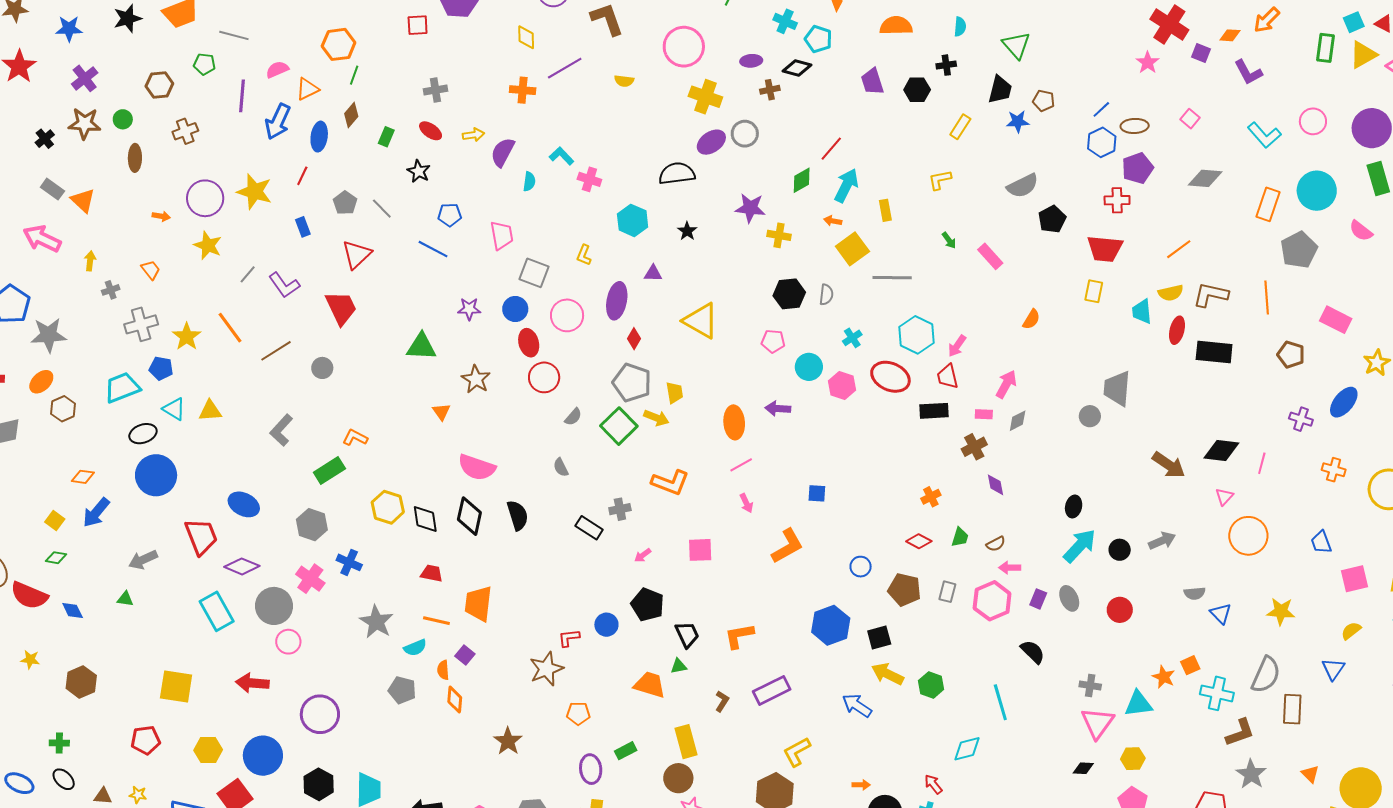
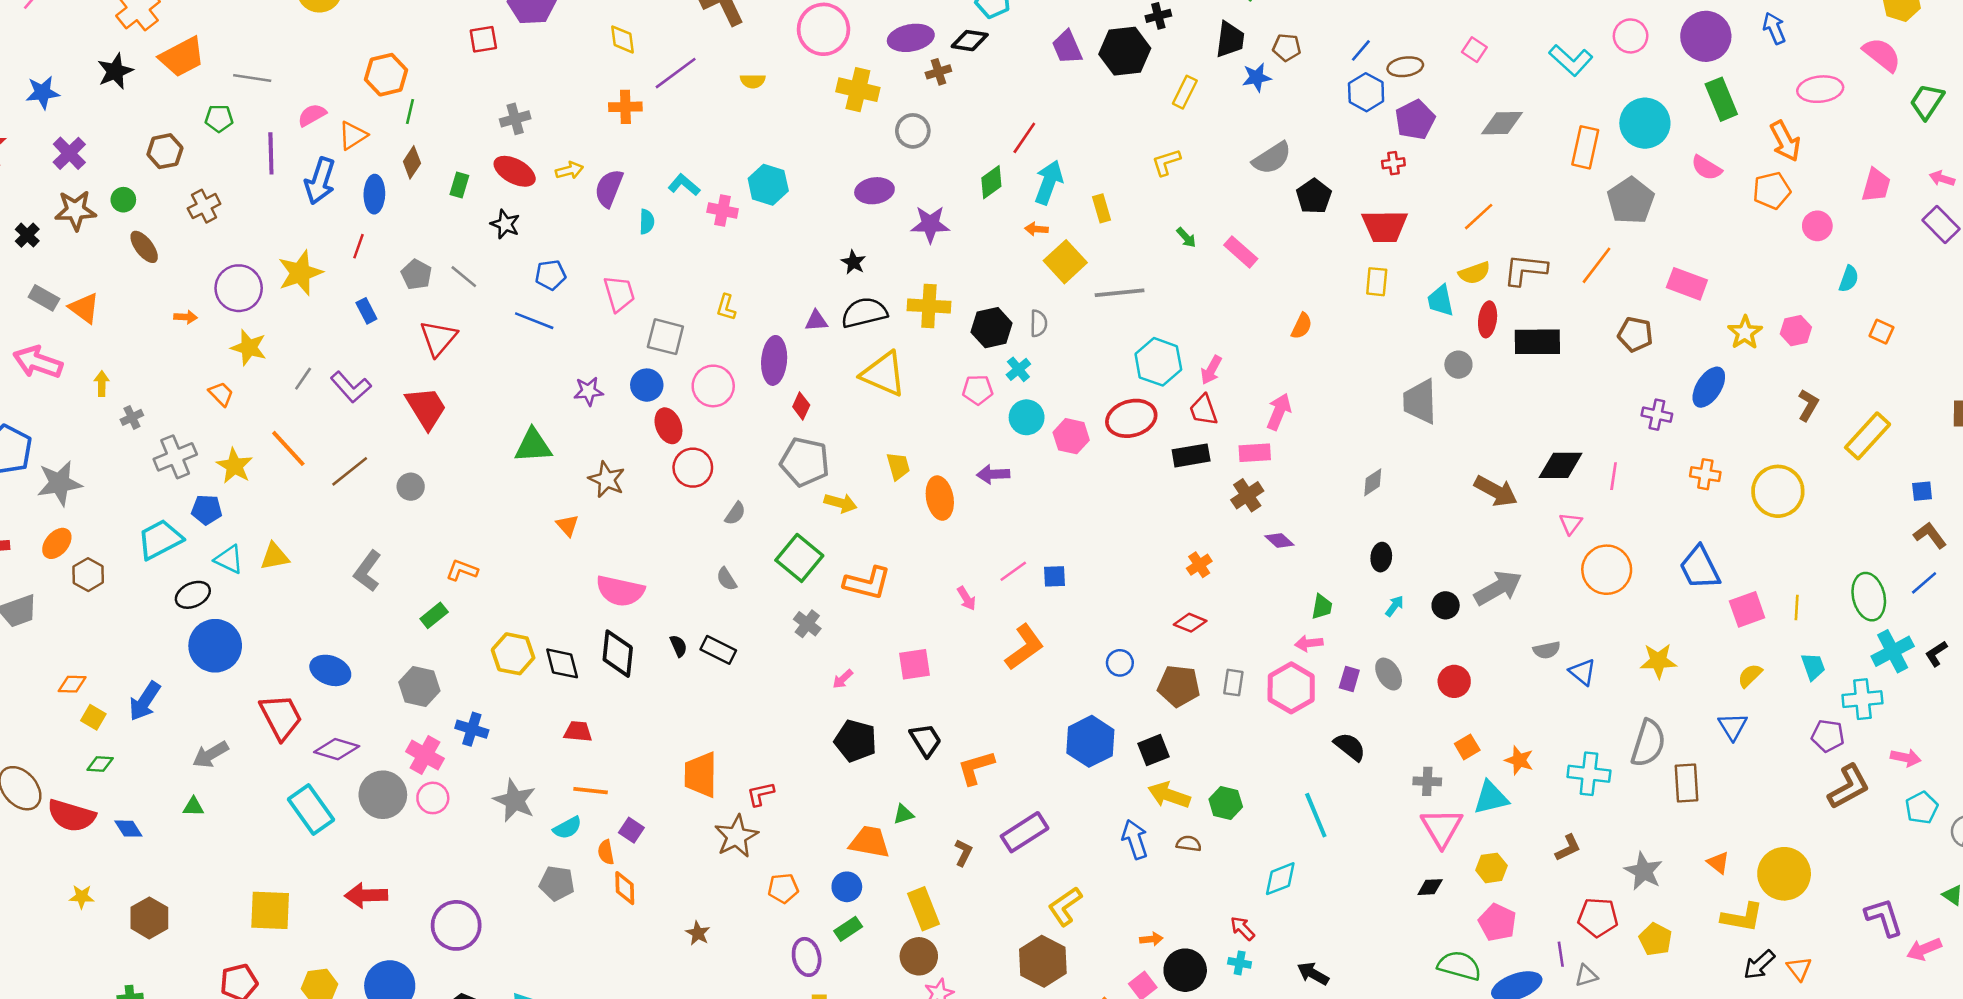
purple ellipse: (751, 61) -> (911, 38), size x1.6
black hexagon: (917, 90) -> (1125, 51), size x1.5
red ellipse: (431, 131) -> (515, 171), size x1.4
purple ellipse: (711, 142) -> (874, 191), moved, turned 32
brown ellipse: (135, 158) -> (144, 247), turned -32
black semicircle: (677, 173) -> (864, 313), moved
yellow star: (254, 192) -> (300, 273), turned -30
red cross: (1117, 200) -> (1393, 163), size x0.7
cyan hexagon: (633, 220) -> (768, 185), moved
yellow cross: (779, 235) -> (929, 306), moved, size x1.4
orange trapezoid: (151, 270) -> (221, 394), moved
orange line: (1267, 297) -> (1596, 265), turned 48
cyan cross: (852, 338) -> (1018, 369), moved
red ellipse: (890, 377) -> (1131, 418), turned -33
yellow trapezoid: (674, 393) -> (898, 466), moved
pink rectangle: (984, 414) -> (1255, 453), size x1.4
gray circle: (1090, 416) -> (1458, 365), moved
gray diamond: (1018, 421) -> (1373, 482), moved
green square: (619, 426) -> (799, 558), moved
pink line: (741, 465) -> (1013, 571), moved
green rectangle: (329, 470) -> (434, 615), size x0.7
orange diamond: (83, 477) -> (72, 684), moved
purple diamond: (996, 485) -> (1279, 541), turned -30
gray cross: (620, 509) -> (807, 624), turned -35
black semicircle: (518, 515) -> (678, 646), size x0.6
black rectangle: (589, 528) -> (718, 650), moved
green trapezoid: (960, 537) -> (1322, 607), moved
gray arrow: (1162, 541) -> (1498, 588), size x1.4
blue trapezoid: (1321, 542) -> (1700, 568), size x1.5
brown semicircle: (996, 544) -> (1189, 844), moved, turned -138
cyan arrow: (1080, 546) -> (1395, 606), size x0.5
orange trapezoid: (478, 604) -> (701, 775), moved
blue circle: (606, 625) -> (847, 887), moved
black trapezoid: (687, 634) -> (926, 740), moved
pink circle: (288, 642) -> (433, 798), moved
orange square: (1190, 665) -> (1467, 747), moved
blue arrow: (857, 706) -> (1135, 839), turned 44
brown L-shape: (1240, 733) -> (1568, 848), moved, size x0.7
brown star: (508, 741) -> (698, 933), size x0.7

